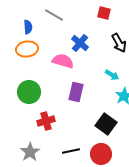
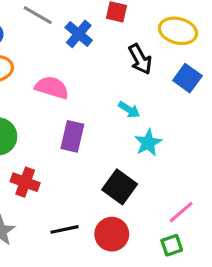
blue cross: (80, 43) -> (79, 34), moved
red cross: (46, 121) -> (25, 182), turned 36

